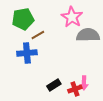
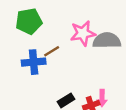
pink star: (72, 17) -> (83, 33), moved, turned 30
brown line: (38, 35) -> (52, 51), moved

